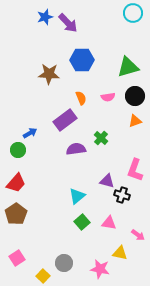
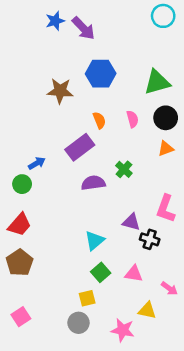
pink semicircle: (108, 97) -> (133, 119), turned -96
yellow square: (43, 276) -> (87, 298), moved, turned 32

